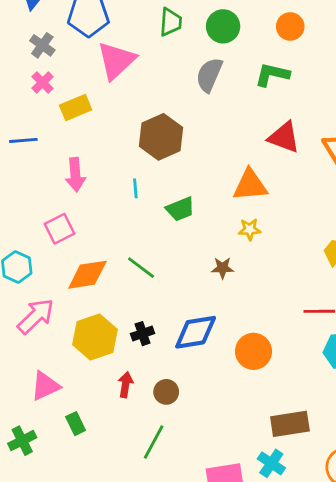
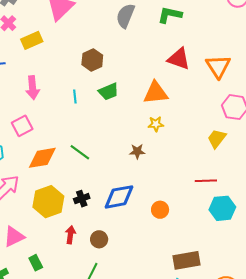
brown hexagon: (161, 137) -> (92, 60), size x0.7
green trapezoid: (180, 209) -> (109, 92), moved
orange circle: (254, 351) -> (160, 210), size x0.7

